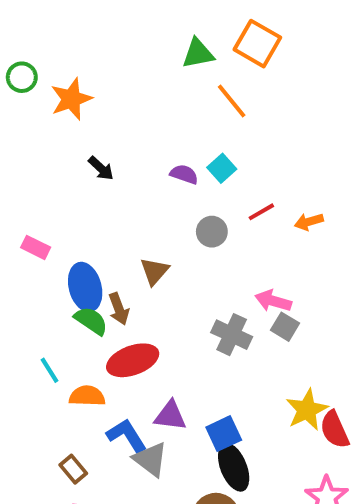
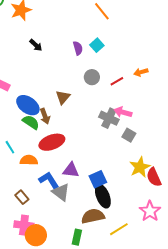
purple semicircle: (184, 174) -> (78, 48), turned 56
red line: (261, 212) -> (117, 81), moved
blue ellipse: (85, 287) -> (28, 105), turned -40
gray square: (285, 327) -> (129, 135), moved
gray cross: (232, 335) -> (109, 118), moved

